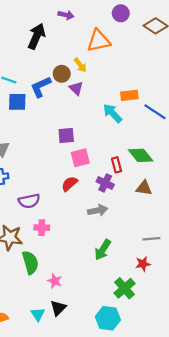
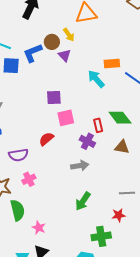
red semicircle: (69, 184) -> (46, 139), moved
pink cross: (42, 228) -> (29, 179), turned -32
green cross: (124, 288) -> (101, 236), turned 30

